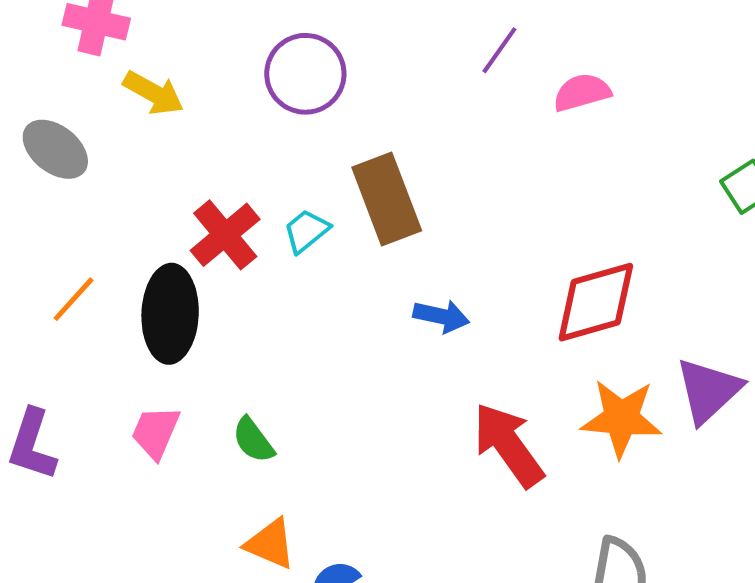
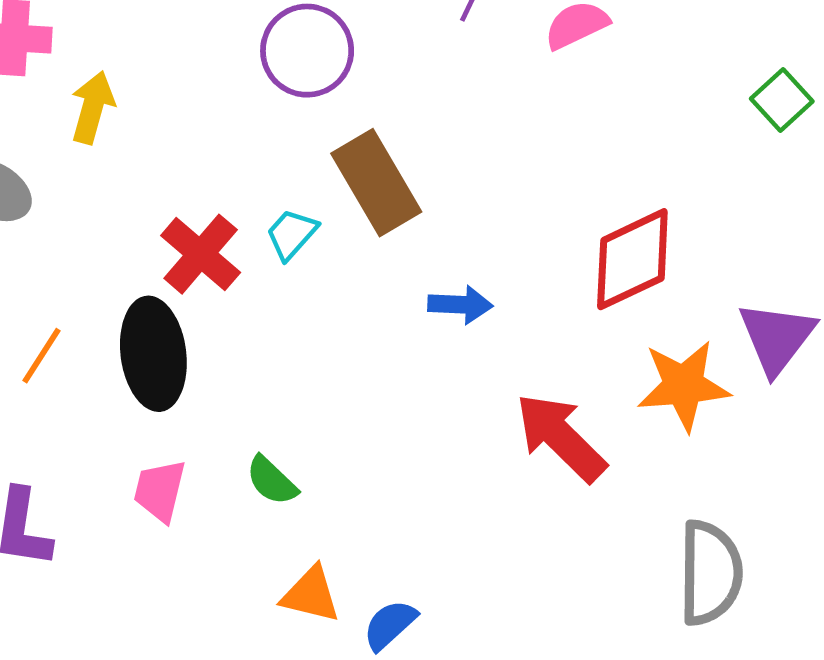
purple circle: (305, 74) -> (307, 51), moved
yellow arrow: (154, 93) -> (93, 107), turned -94

